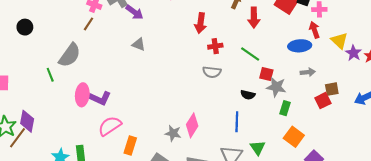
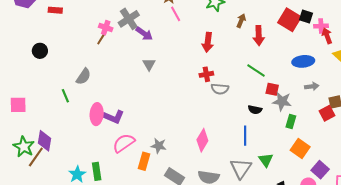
brown line: (89, 24) -> (102, 38), moved
red arrow: (314, 30) -> (327, 36), moved
gray triangle: (139, 44) -> (149, 64), turned 40
red cross: (215, 46) -> (206, 74), moved
gray semicircle: (70, 55) -> (83, 76), size x0.7
gray star: (173, 133) -> (159, 146), moved

